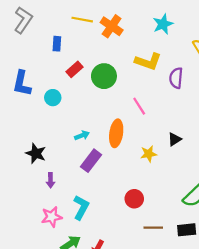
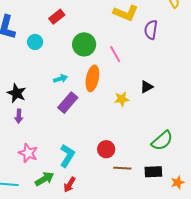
green circle: (104, 76) -> (84, 44), moved
purple arrow: (50, 180) -> (19, 116), moved
red circle: (134, 199) -> (106, 149), moved
cyan L-shape: (81, 207) -> (67, 156), moved
pink star: (52, 217) -> (28, 153), turned 30

